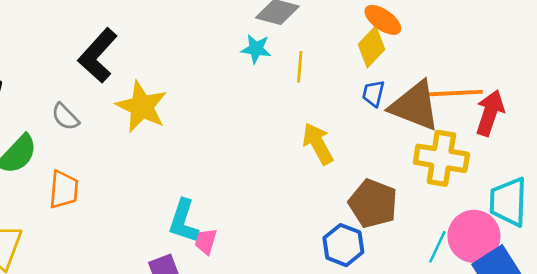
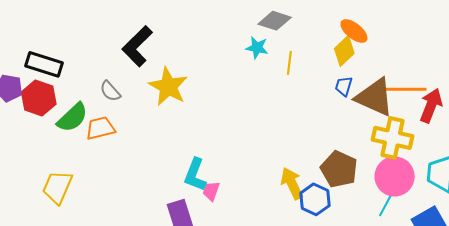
yellow arrow: (318, 144) -> (292, 183), moved
orange trapezoid: (64, 190) -> (100, 128), moved, turned -112
pink circle: (474, 236) -> (395, 176), moved

